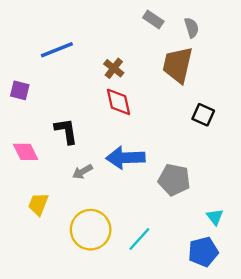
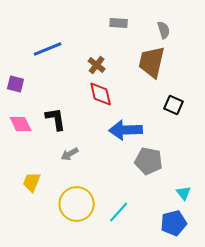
gray rectangle: (153, 20) -> (119, 23), moved, turned -30
pink diamond: (26, 152) -> (21, 124), moved
blue arrow: (125, 158) -> (126, 130), moved

